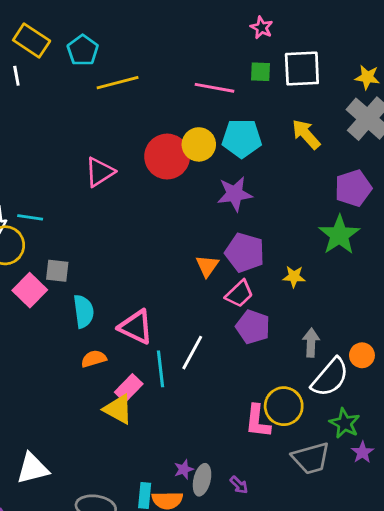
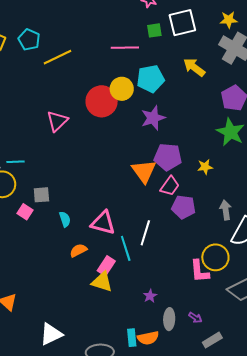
orange triangle: (207, 266) -> (144, 171), size x1.5
pink square: (30, 290) -> (25, 212), size x0.7
cyan semicircle: (83, 311) -> (65, 219), size x0.7
purple star: (184, 469) -> (150, 296), moved

